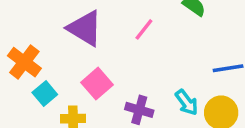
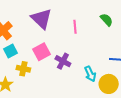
pink line: (144, 29) -> (75, 27), turned -56
purple cross: (139, 110) -> (63, 61), moved

